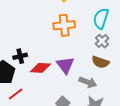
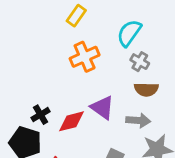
cyan semicircle: (101, 19) -> (129, 33), turned 35

